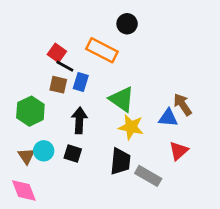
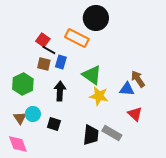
black circle: (127, 24) -> (96, 18), size x1.6
red triangle: (179, 151) -> (135, 114), turned -35
black square: (73, 153) -> (54, 124), moved
black trapezoid: (120, 161) -> (91, 135), moved

